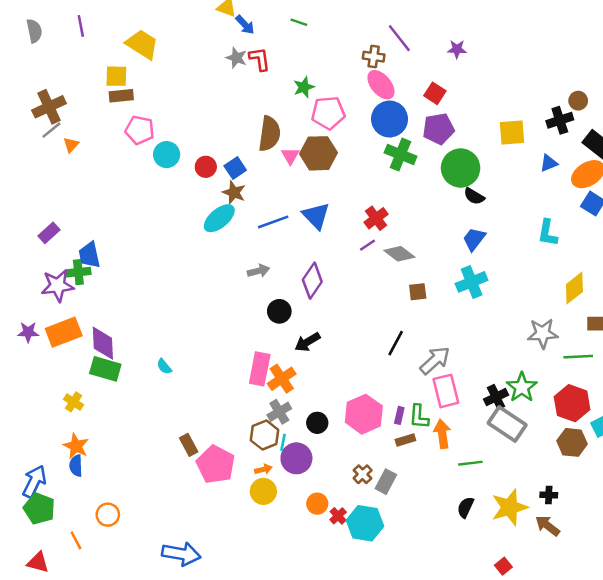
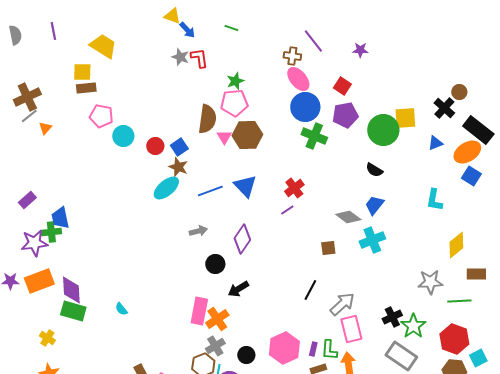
pink pentagon: (328, 113) -> (234, 103), moved
black cross: (560, 120) -> (444, 108), turned -30
green circle: (461, 168) -> (383, 130), moved
gray diamond: (399, 254) -> (348, 217), moved
black cross: (496, 397) -> (392, 317), moved

